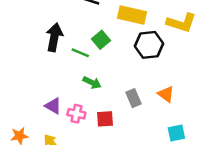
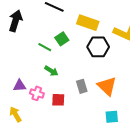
black arrow: (54, 37) -> (16, 21), moved
orange triangle: (166, 94) -> (107, 86), size x1.5
purple triangle: (53, 106) -> (20, 86), turned -40

